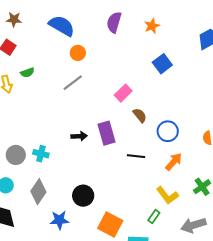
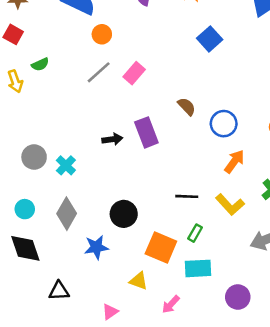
pink rectangle: (123, 93) -> (134, 73), moved
cyan cross: (41, 154) -> (66, 165), turned 35
gray circle: (16, 155) -> (34, 157), moved
black line: (136, 156) -> (187, 196), moved
green rectangle: (154, 216) -> (195, 233), moved

